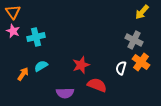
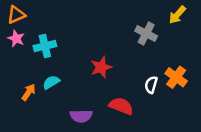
orange triangle: (13, 12) -> (16, 15), turned 42
gray cross: (134, 40) -> (146, 34), moved
red star: (81, 65) -> (101, 67), moved

